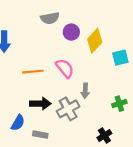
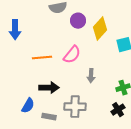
pink semicircle: (65, 68) -> (72, 55), turned 78
gray cross: (68, 109) -> (75, 107), moved, turned 30
black cross: (104, 136) -> (118, 110), moved

